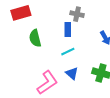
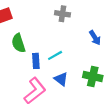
blue rectangle: (68, 30) -> (36, 61), moved

